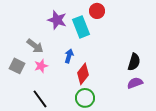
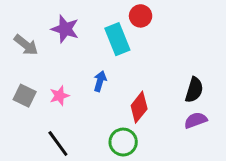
purple star: (57, 20) -> (65, 29), moved
gray arrow: (35, 46) -> (26, 45), moved
red diamond: (83, 74) -> (139, 107), moved

